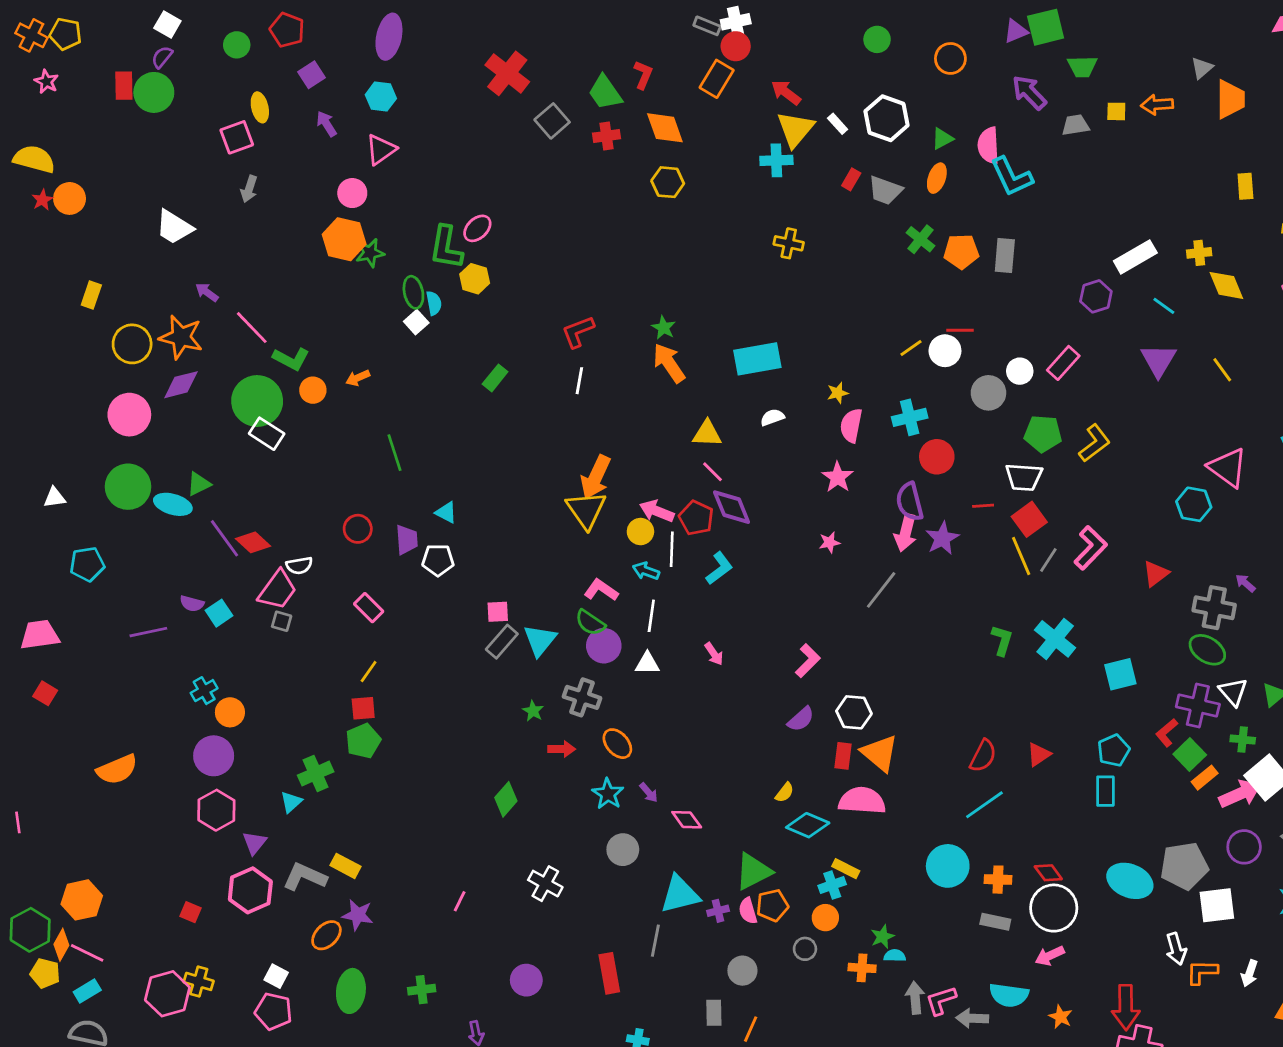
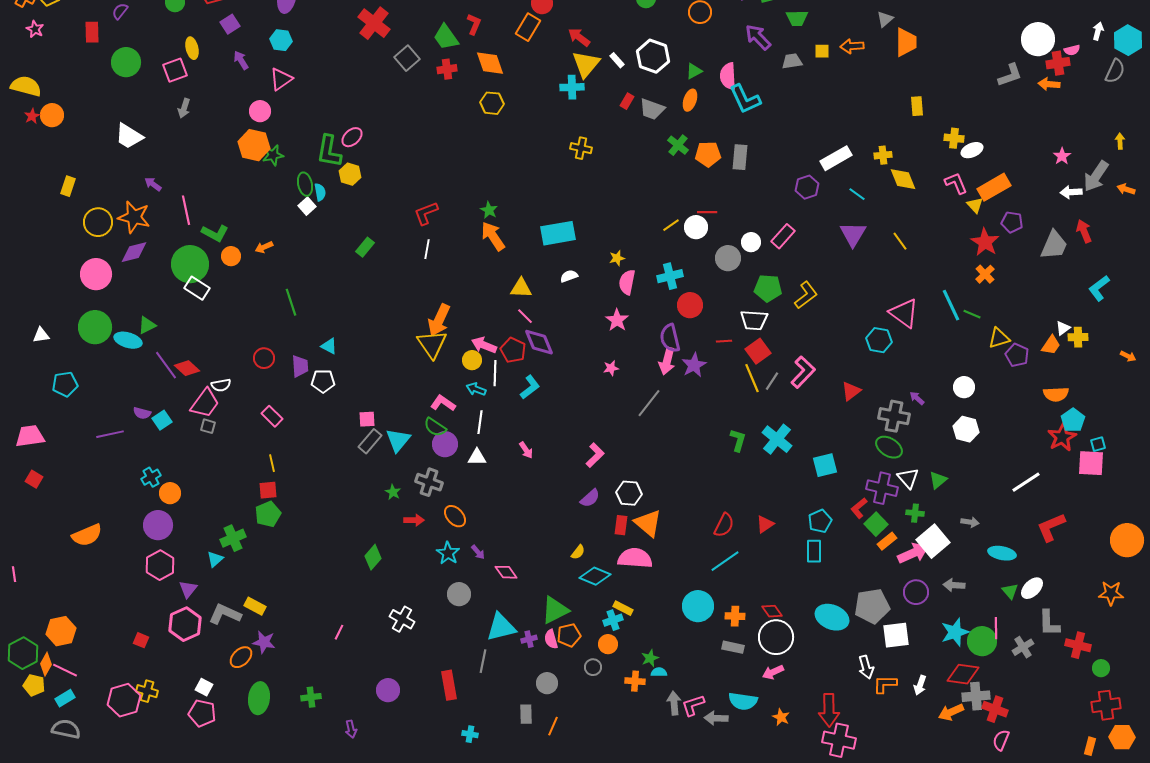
green circle: (154, 92) -> (126, 62), moved
pink line: (252, 328) -> (186, 210), turned 32
yellow line: (369, 672) -> (272, 463), turned -48

